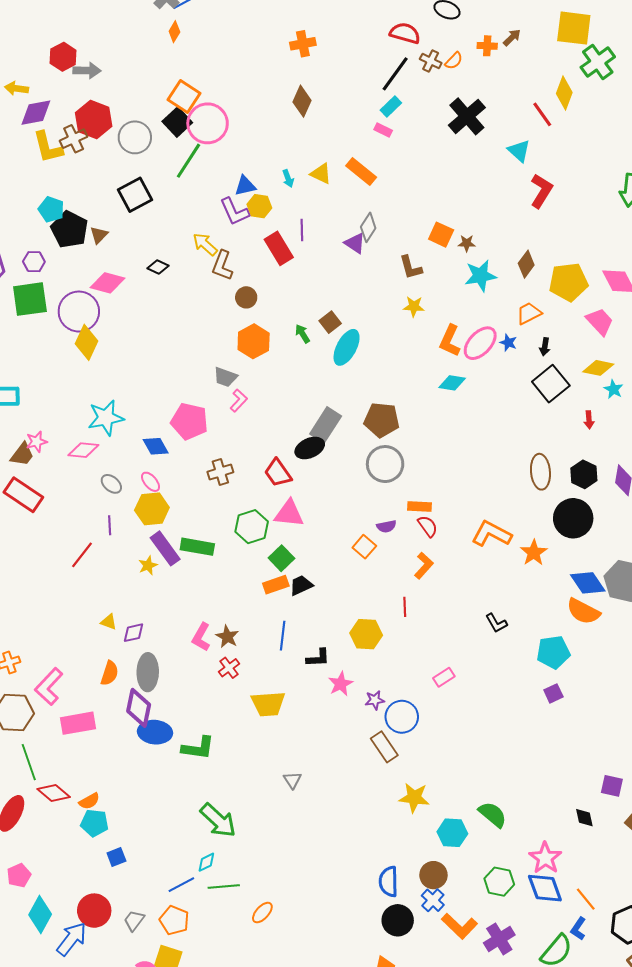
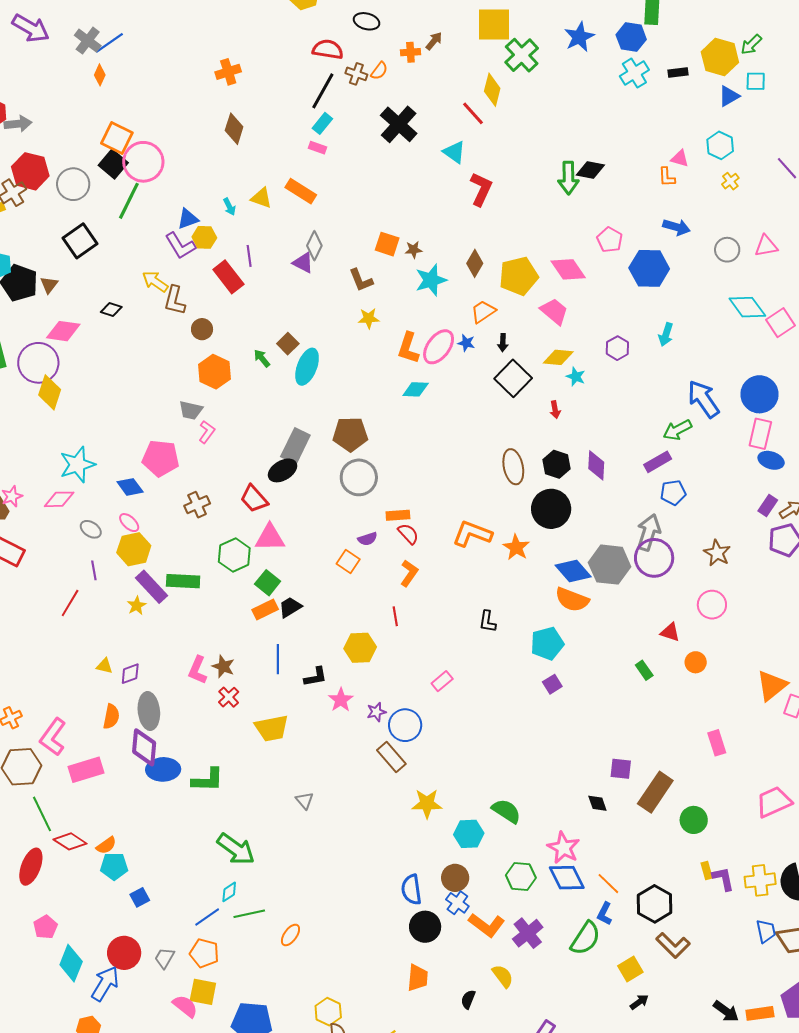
black L-shape: (496, 623) -> (488, 621), turned 45

